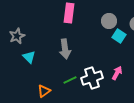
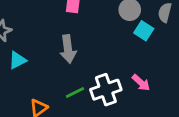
cyan triangle: (29, 57) -> (17, 60), turned 48
pink arrow: (117, 73) -> (141, 83), turned 104

